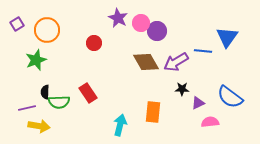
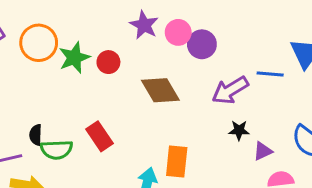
green star: (36, 60) -> (74, 58), moved
brown diamond: (146, 62) -> (160, 90), moved
orange rectangle: (153, 112) -> (177, 162), moved

